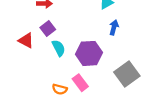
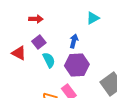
blue arrow: (114, 27) -> (74, 41), moved

